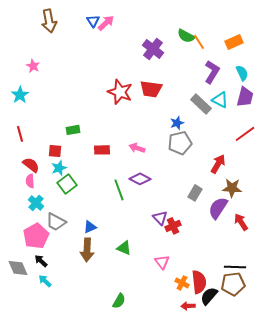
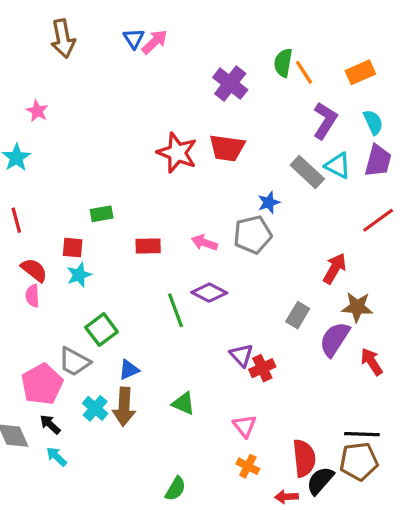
green semicircle: (186, 36) -> (283, 63), turned 72
gray pentagon: (180, 143) -> (253, 235), moved
green square: (67, 184) -> (102, 330), moved
cyan cross: (36, 203) -> (95, 408), moved
orange cross: (182, 283) -> (248, 466), moved

